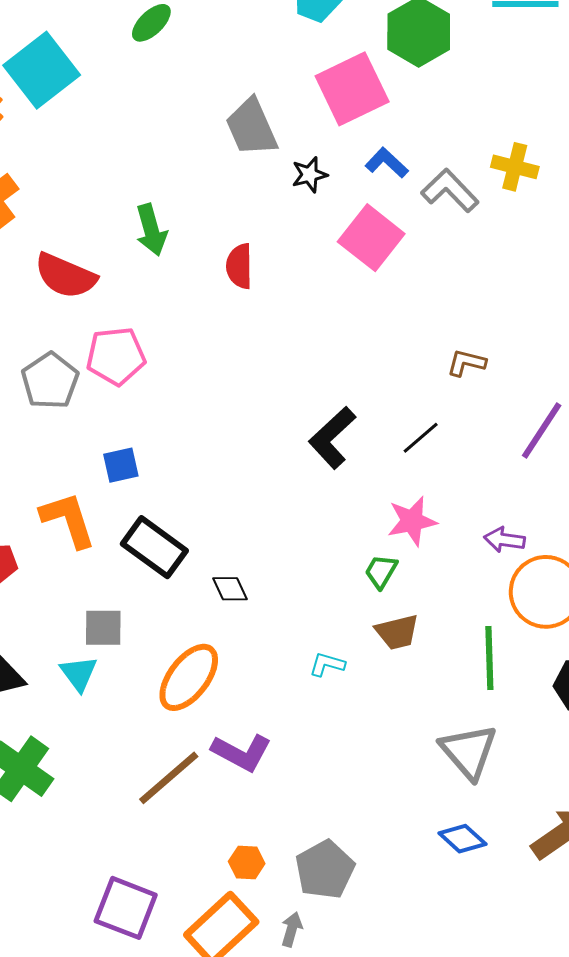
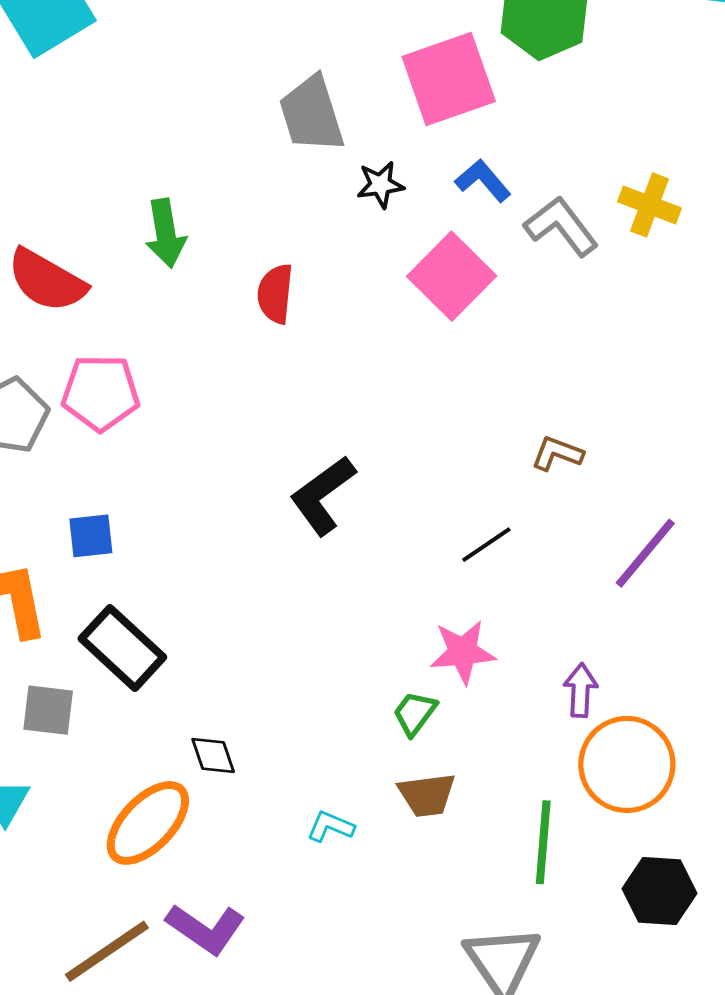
black L-shape: (332, 438) -> (323, 495), moved
purple arrow: (504, 540) -> (581, 690), turned 78
black diamond: (230, 589) -> (213, 755), moved
gray square: (103, 628) -> (48, 710), moved

